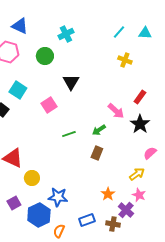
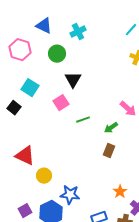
blue triangle: (20, 26) -> (44, 26), moved
black triangle: (71, 82) -> (73, 80), moved
green line: (69, 134) -> (83, 120), moved
purple square: (14, 203) -> (25, 211), moved

